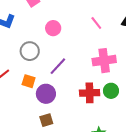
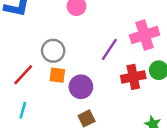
gray circle: (30, 51) -> (53, 51), moved
purple line: (58, 66) -> (109, 49), moved

